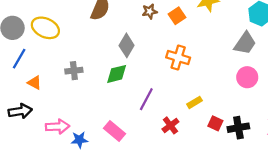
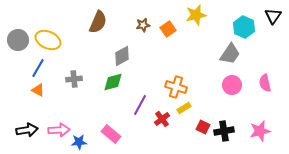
gray diamond: (127, 45) -> (122, 56), turned 30
orange cross: (178, 57) -> (176, 87), moved
blue line: (19, 59) -> (38, 68), moved
black arrow: (20, 111) -> (27, 130), moved
red cross: (170, 125) -> (162, 119), moved

